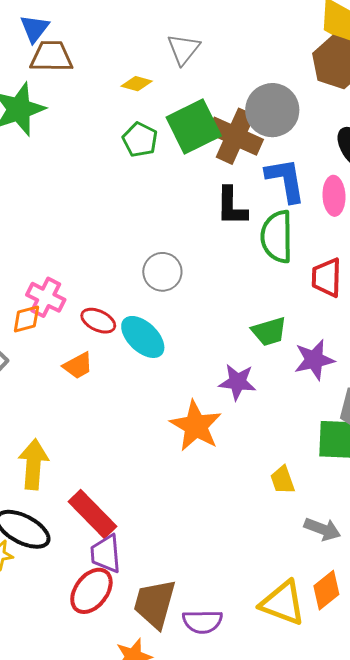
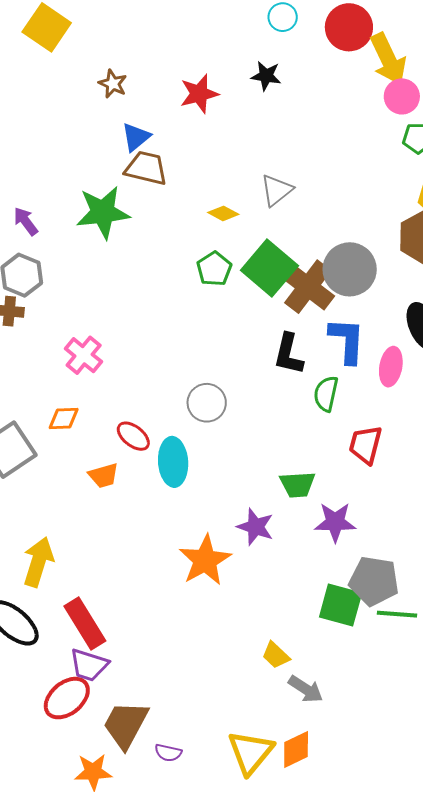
green square: (194, 127) -> (269, 268), turned -36
green semicircle: (277, 237) -> (326, 394), size x0.7
pink cross: (46, 297) -> (84, 355), moved
cyan ellipse: (143, 337) -> (173, 462), turned 30
yellow trapezoid: (283, 480) -> (276, 655), moved, turned -40
purple trapezoid: (106, 554) -> (89, 665), turned -81
yellow triangle: (283, 603) -> (251, 752), turned 36
purple semicircle: (202, 622) -> (168, 753), size x0.7

